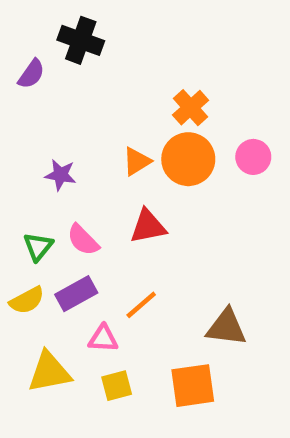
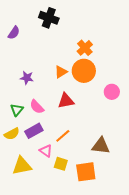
black cross: (81, 40) -> (49, 18), moved
pink circle: (253, 157) -> (112, 92), moved
pink triangle: (103, 338) -> (46, 151), turned 32
yellow square: (117, 386) -> (61, 164), moved, turned 32

